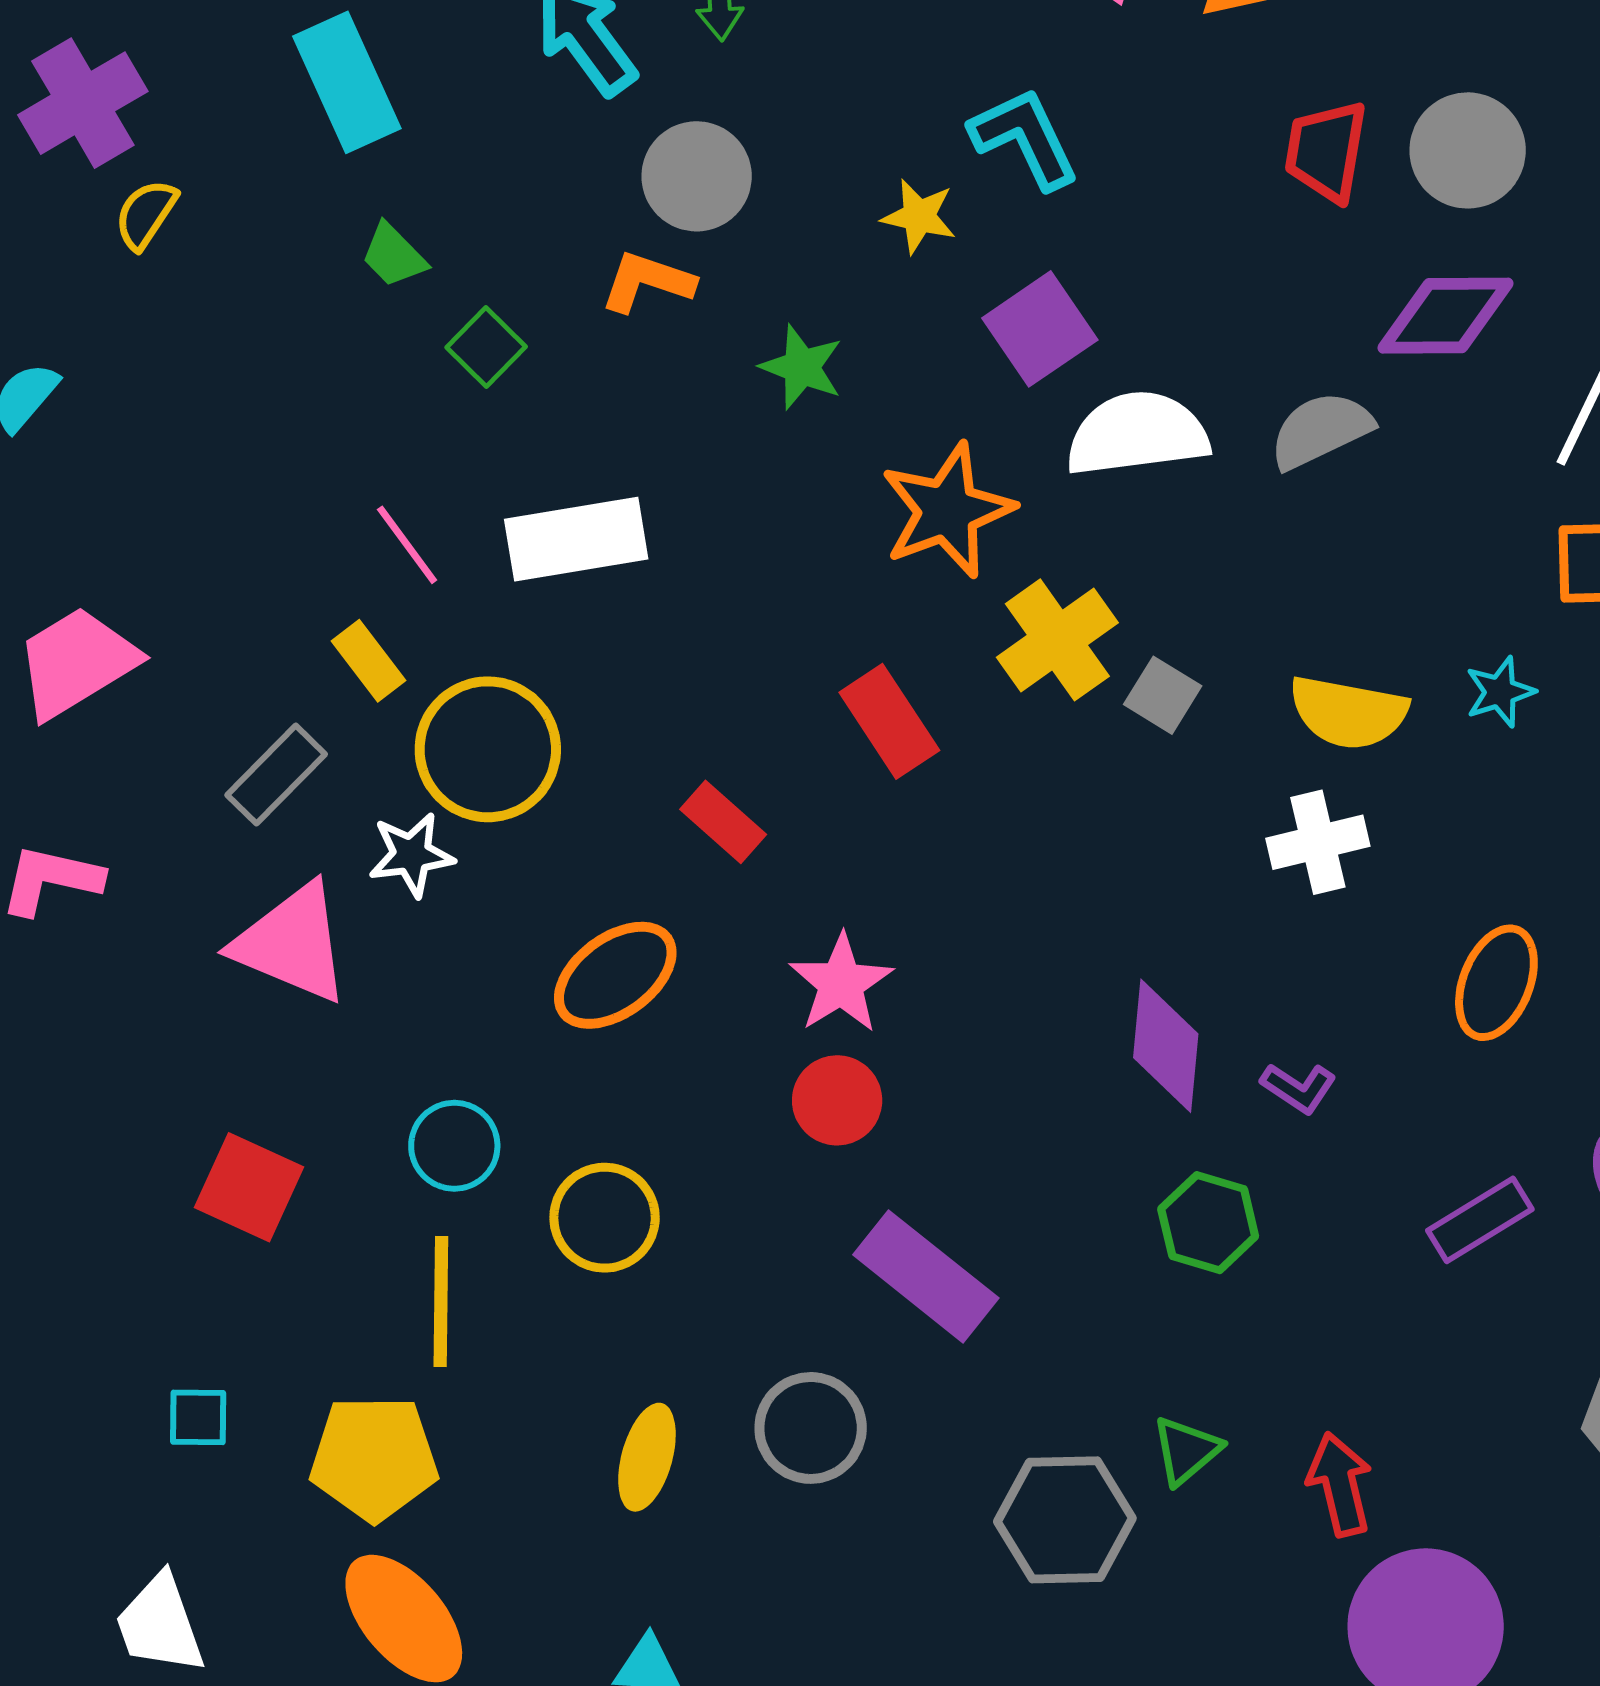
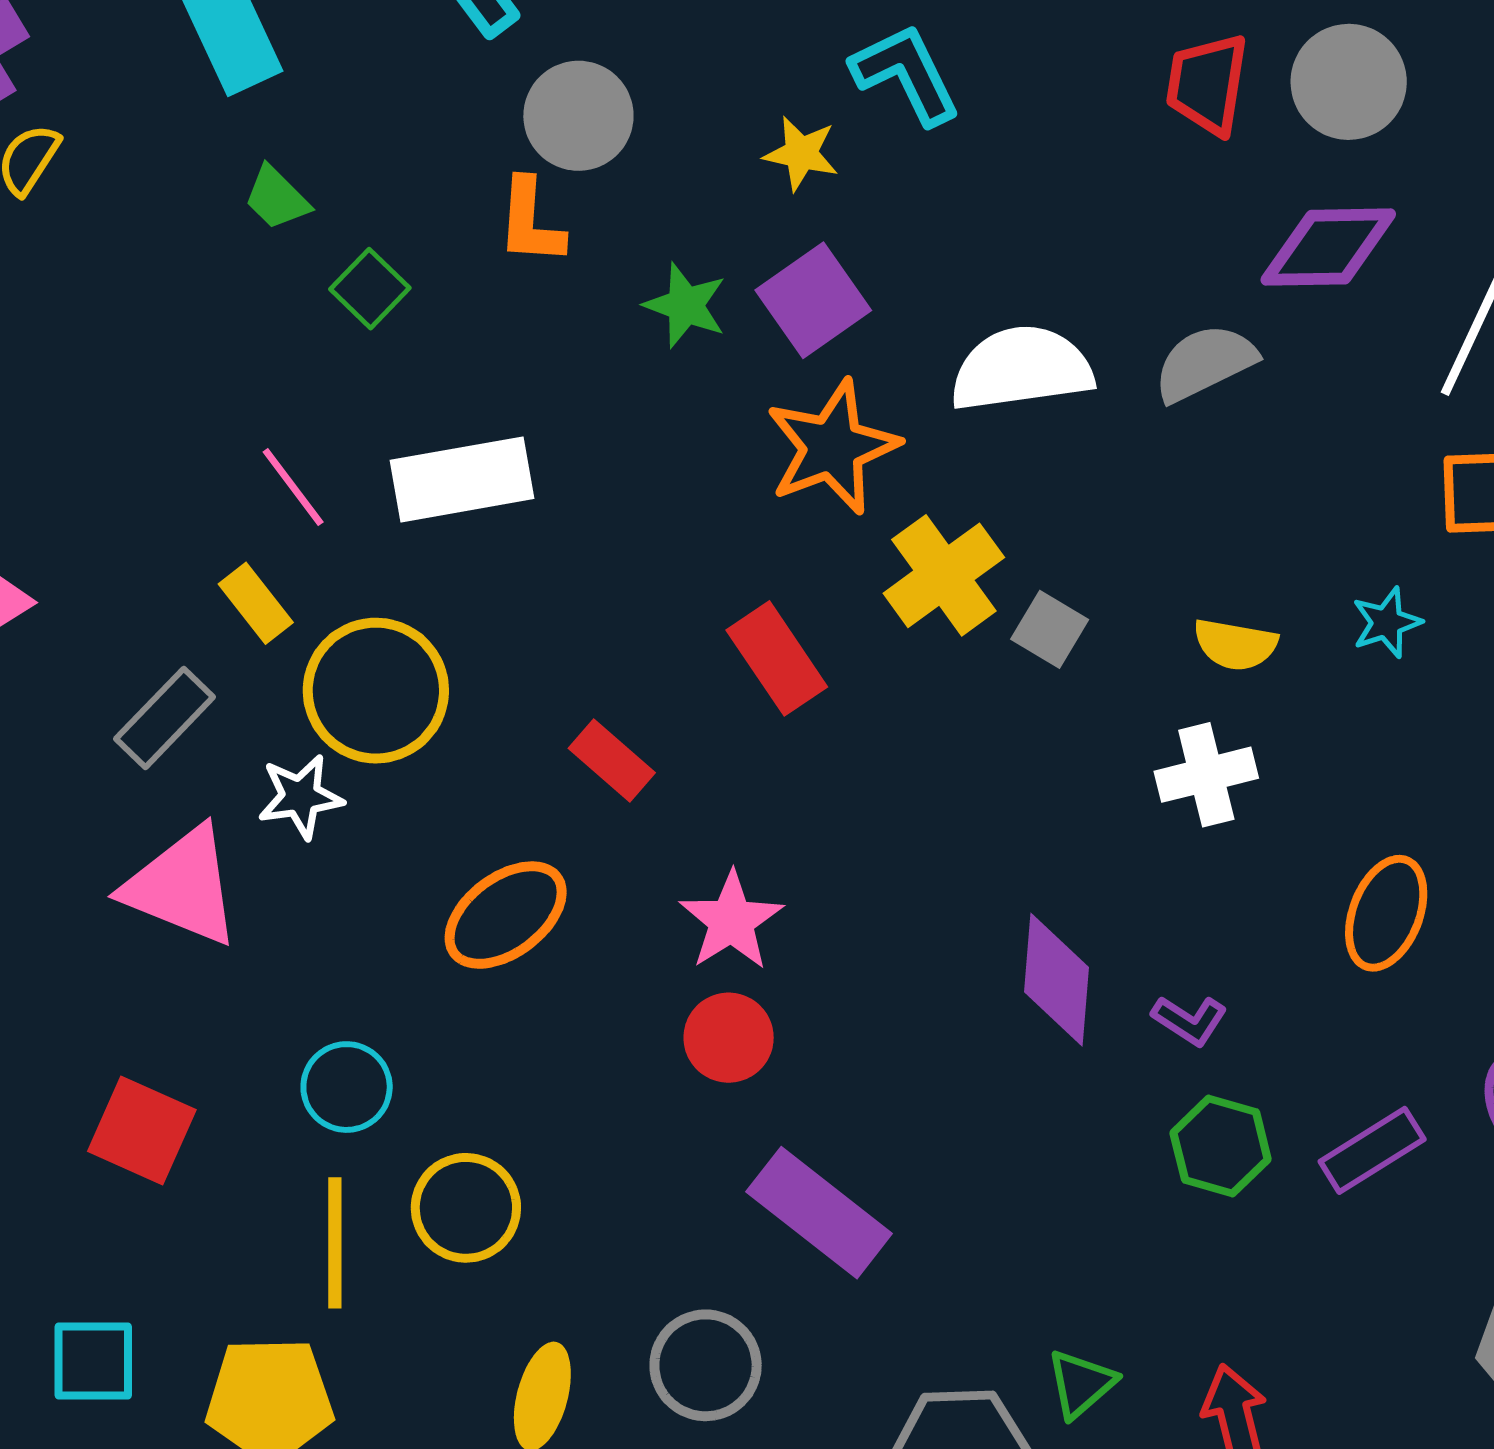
orange L-shape: (647, 282) -> (530, 222), turned -104
purple square: (1040, 329) -> (813, 300), moved
yellow semicircle: (1348, 712) -> (1235, 645), size x0.7
yellow circle: (605, 1218) -> (466, 1208), moved
green hexagon: (1208, 1223) -> (1221, 1146), moved
cyan square: (198, 1417) -> (93, 1361), size x1.4

